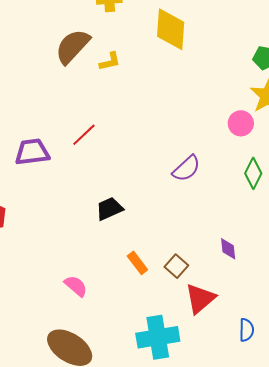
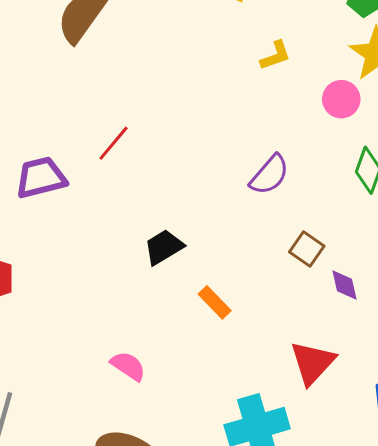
yellow L-shape: (110, 61) -> (276, 55), moved
orange rectangle: (137, 263) -> (215, 302), moved
brown square: (176, 266) -> (307, 249), moved

